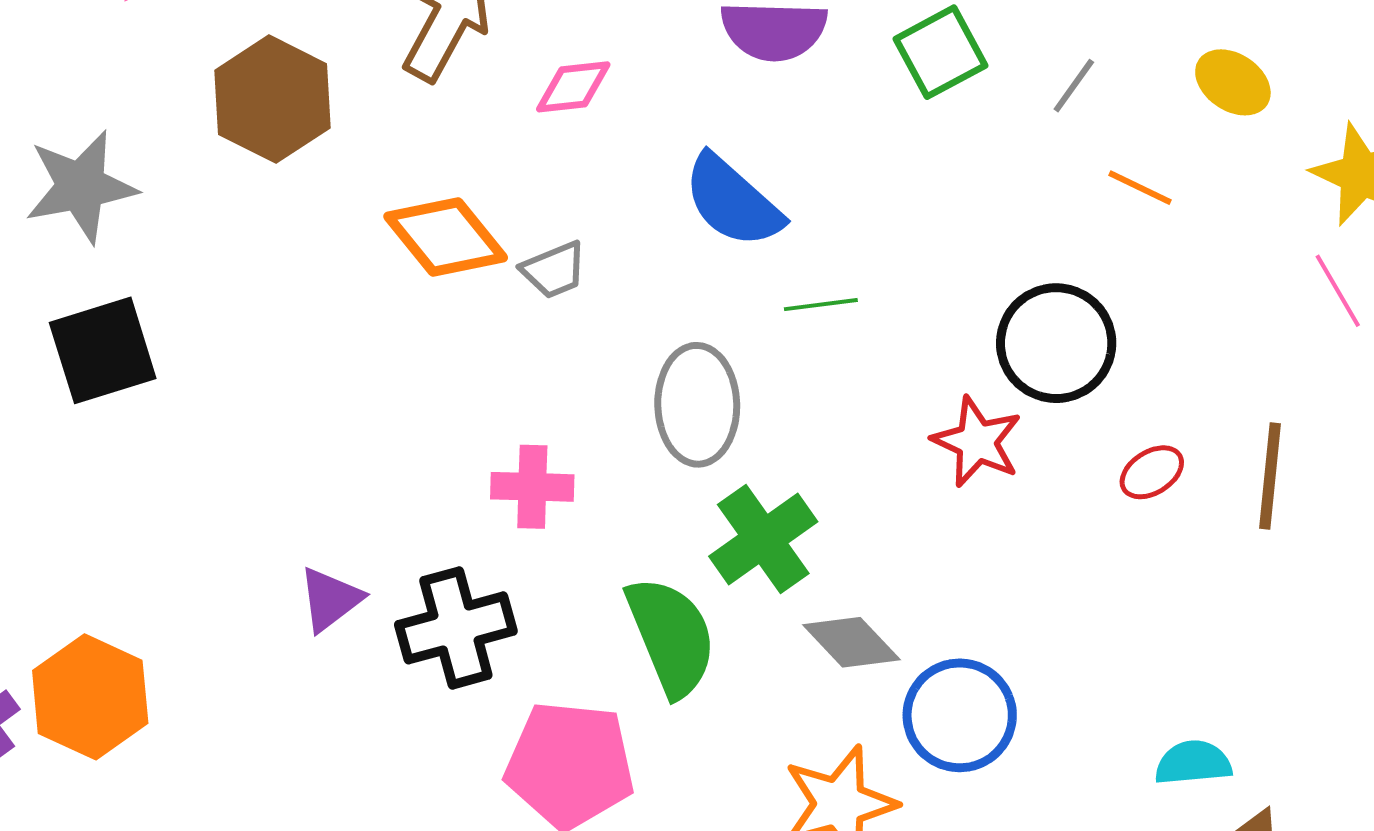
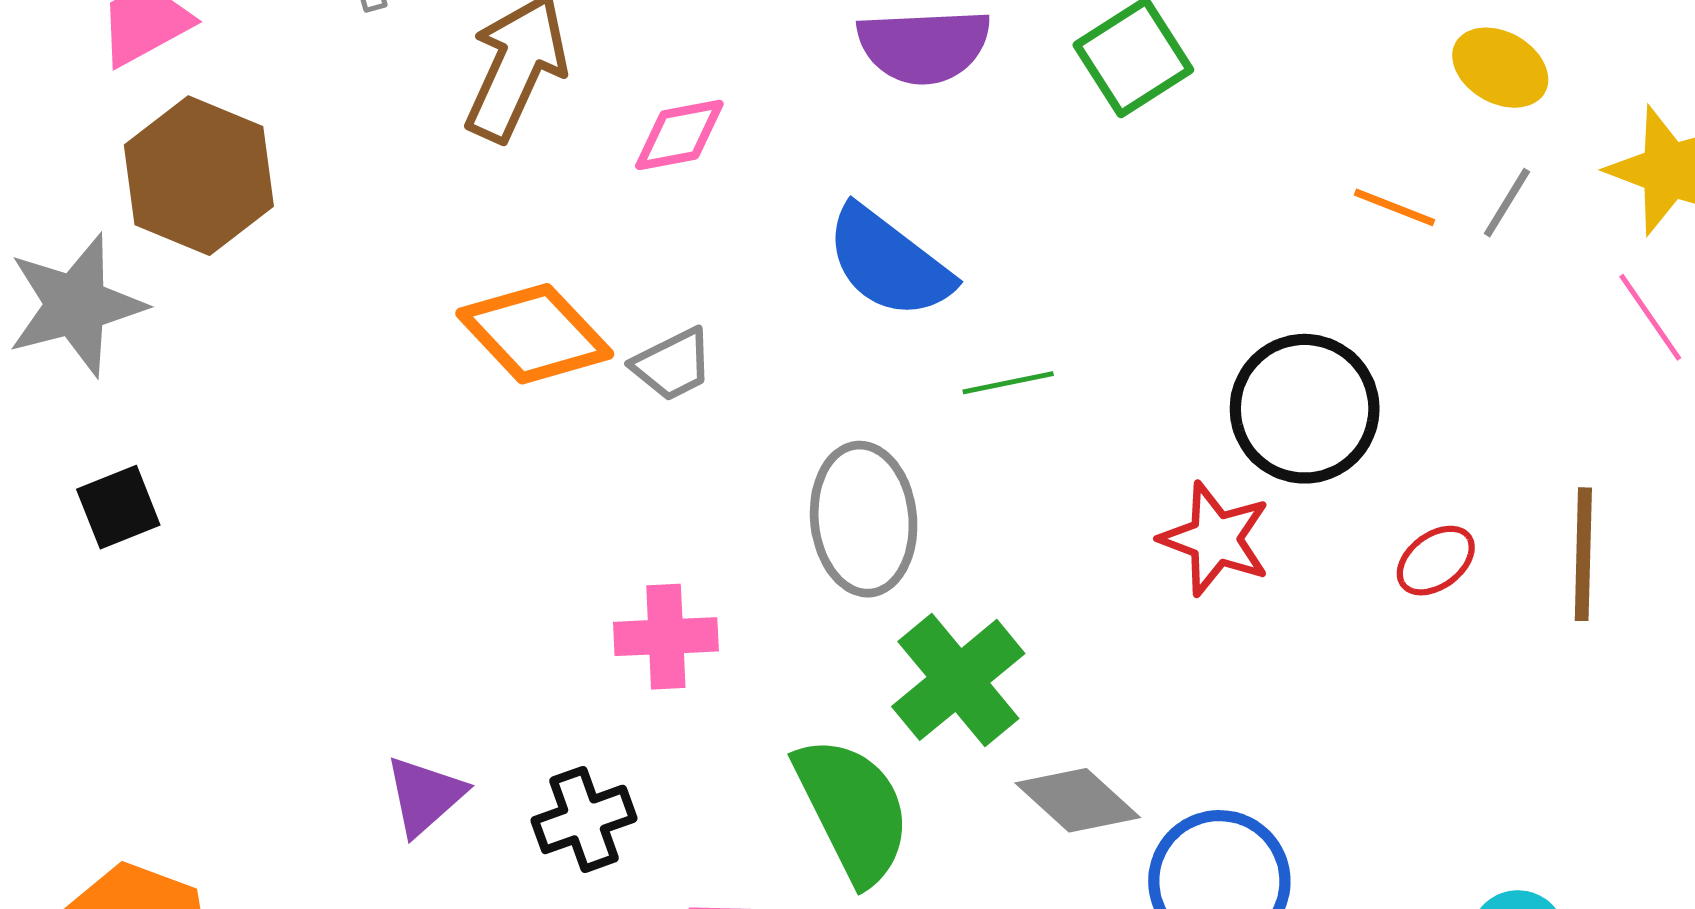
gray line: (1074, 86) -> (1507, 203), moved
brown hexagon: (273, 99) -> (199, 176), moved
black square: (103, 350) -> (118, 507), size x0.6
black cross: (456, 628) -> (584, 819), size x0.7

